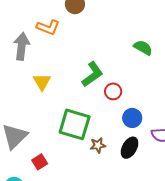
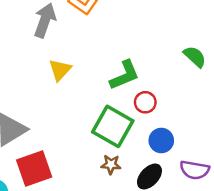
green square: (75, 124) -> (113, 126), moved
red square: (40, 162) -> (34, 169), size x1.8

